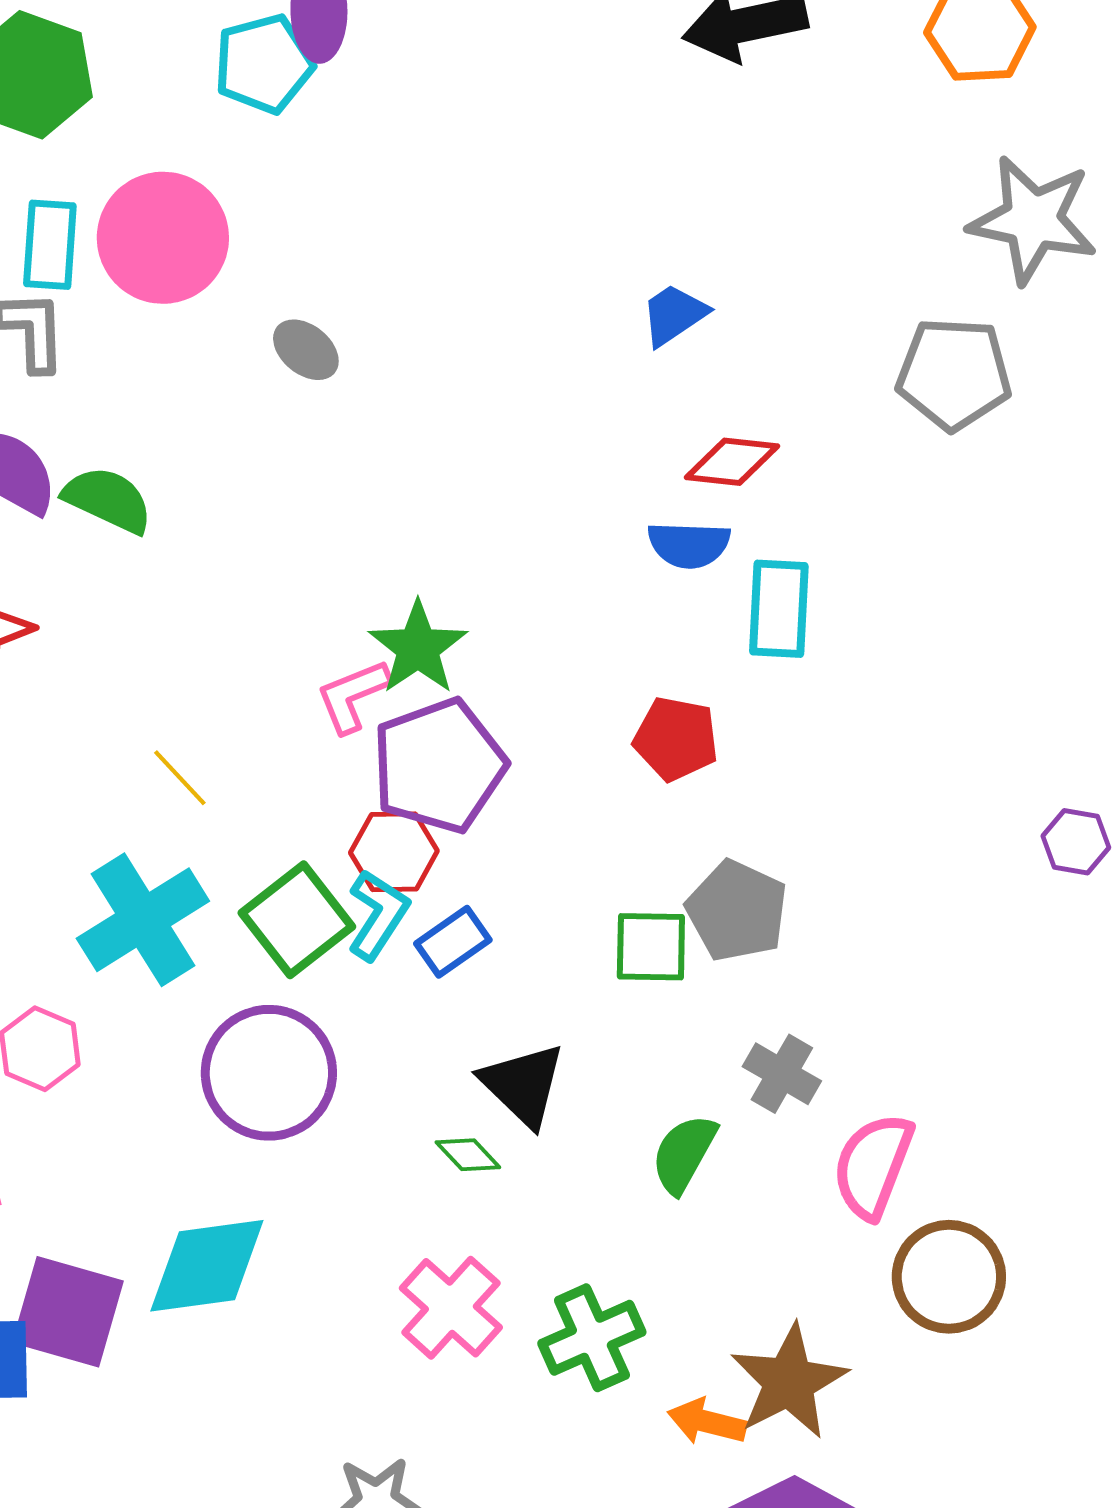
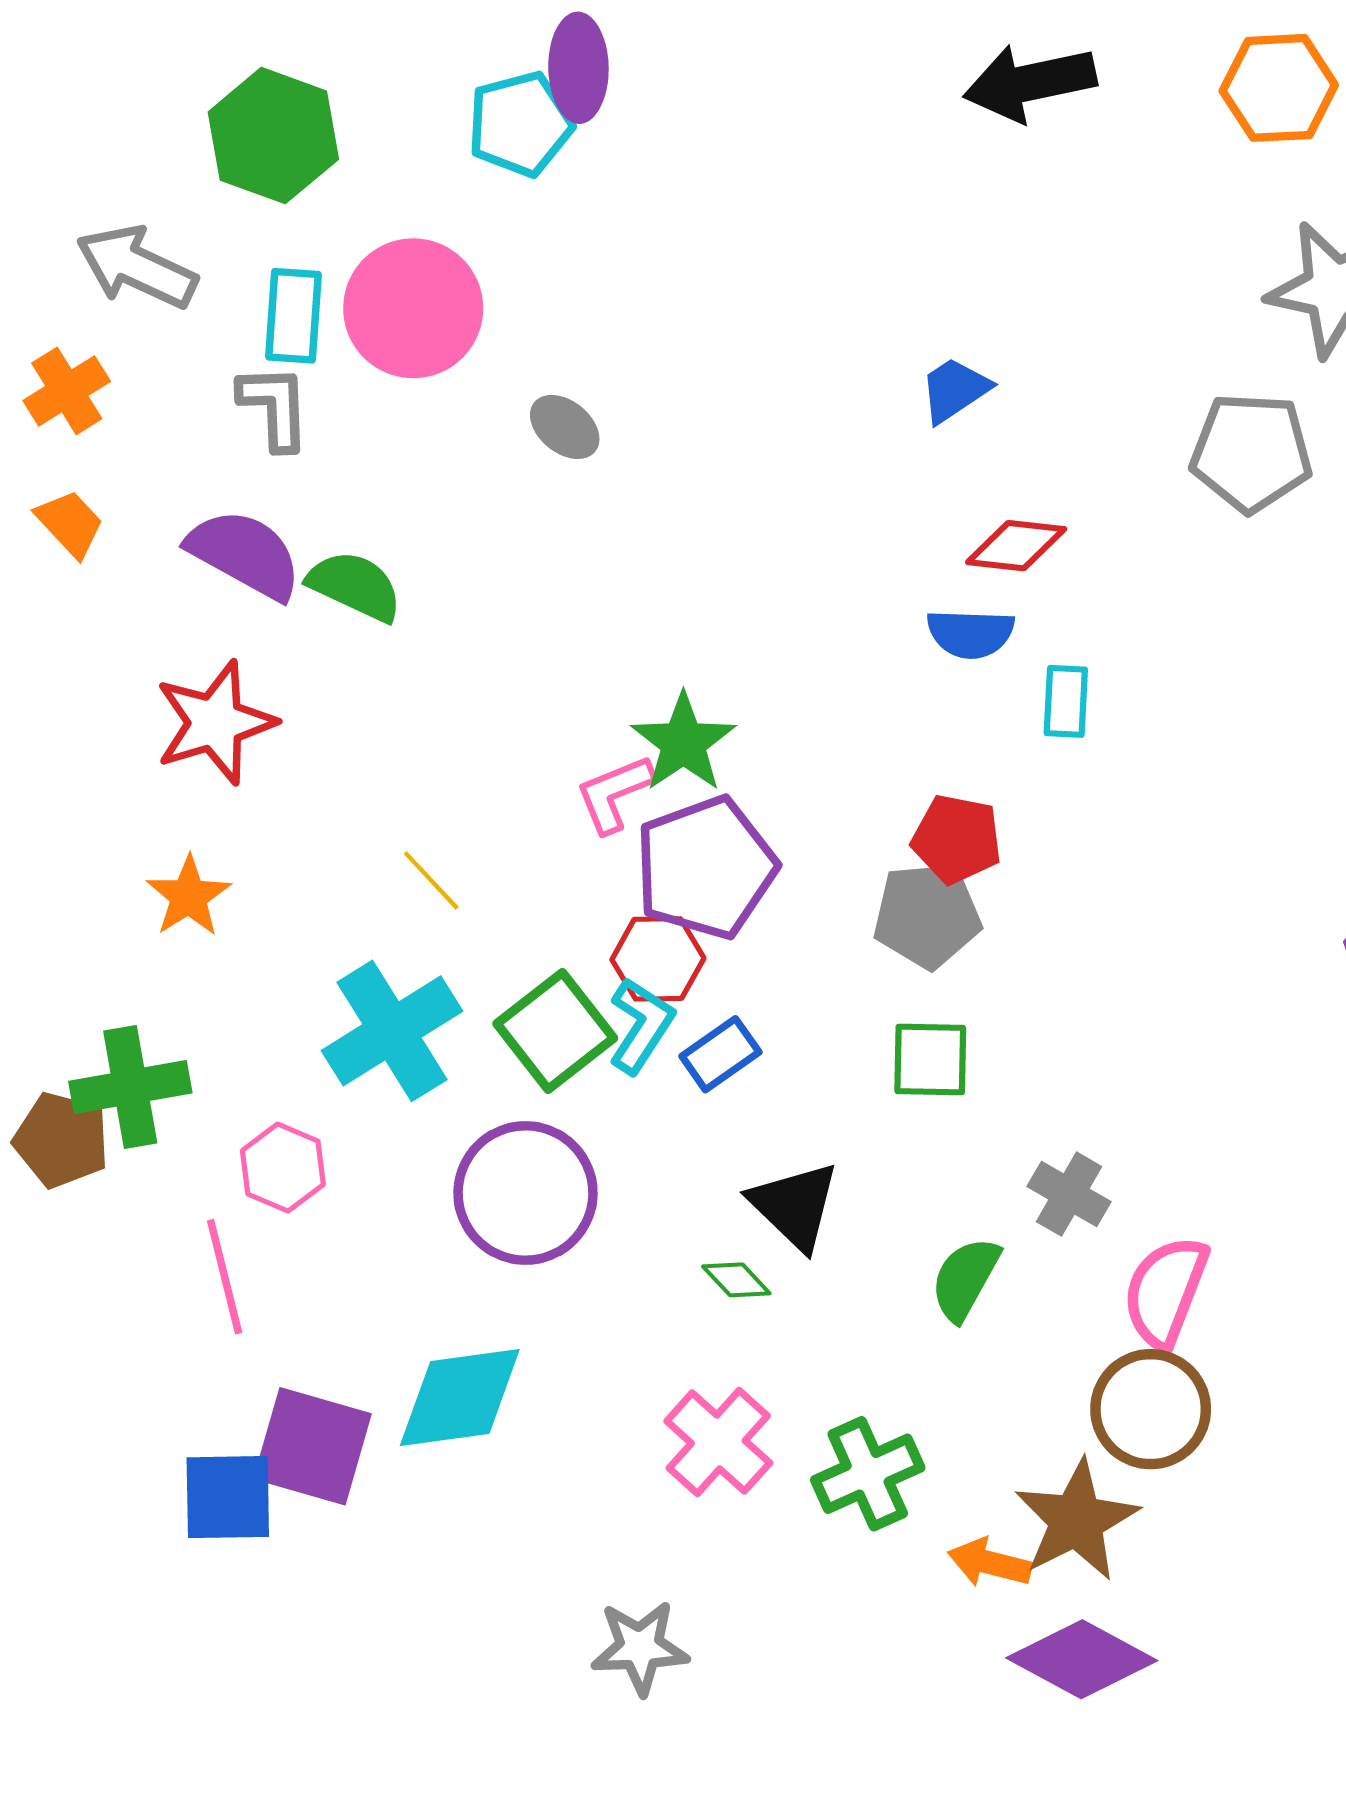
cyan rectangle: (779, 609) -> (1066, 701), size x0.7
gray pentagon: (737, 911) -> (927, 915), moved, turned -30
brown circle: (949, 1277) -> (1151, 1409), moved

